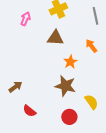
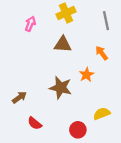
orange star: (70, 62) -> (87, 75), moved
brown star: (65, 86) -> (61, 88), moved
yellow semicircle: (91, 102) -> (102, 114), turned -77

